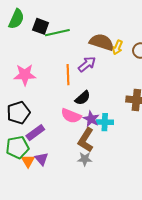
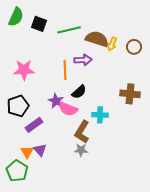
green line: (57, 33) -> (69, 30), moved
purple arrow: (87, 64) -> (83, 60), turned 36
purple star: (91, 119) -> (56, 101), moved
green pentagon: (17, 147) -> (17, 171), moved, turned -30

